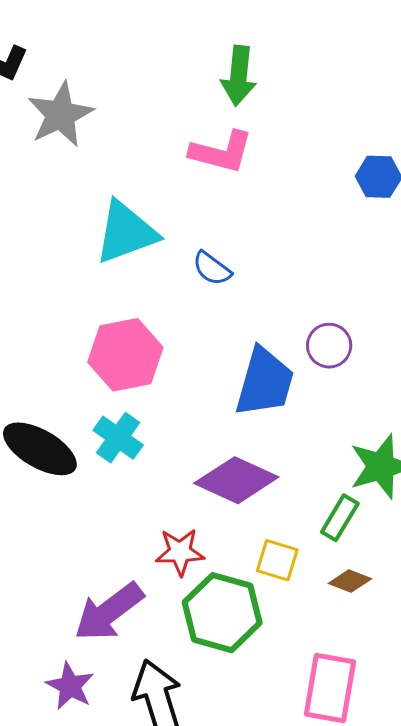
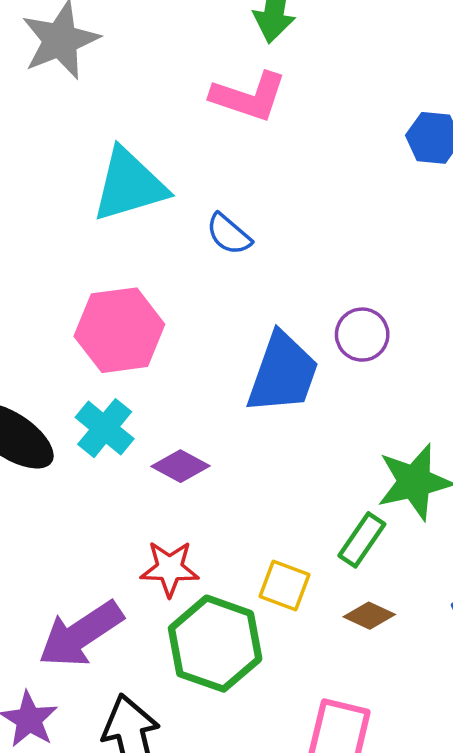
purple diamond: (236, 480) -> (181, 466), moved, size x0.6

